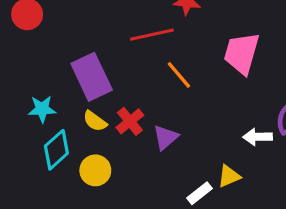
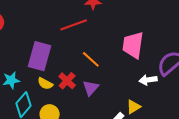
pink trapezoid: (242, 53) -> (133, 45), moved
orange line: (179, 75) -> (91, 59), moved
purple rectangle: (92, 77) -> (39, 56), turned 48

